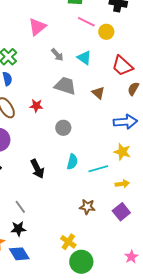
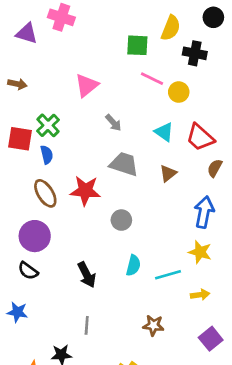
cyan triangle: (84, 58) -> (164, 132), moved
brown triangle: (98, 93) -> (168, 173), turned 40
red star: (36, 106) -> (85, 191), size x1.6
blue arrow: (125, 122) -> (204, 212), turned -75
gray line: (20, 207) -> (87, 325), moved, turned 40
purple square: (121, 212) -> (211, 339), moved

